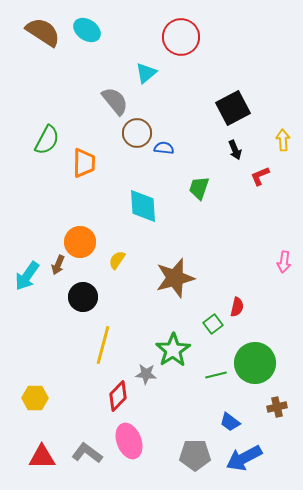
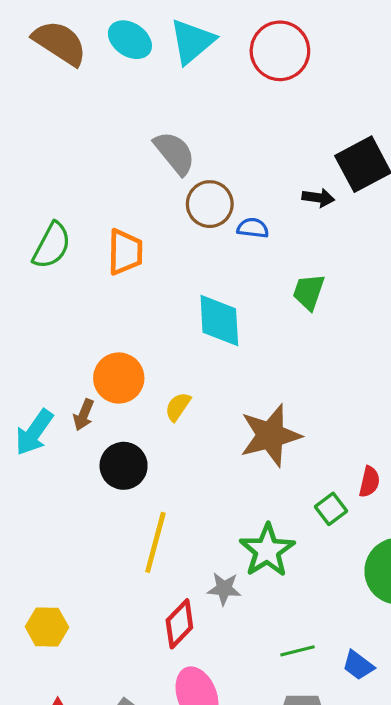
cyan triangle: (146, 73) -> (192, 41), moved, size x1.4
green semicircle: (47, 140) -> (52, 246), moved
black arrow: (235, 150) -> (318, 198), moved, turned -60
green line: (216, 375) -> (298, 651), moved

